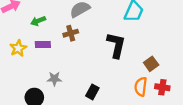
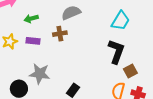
black L-shape: (116, 45) -> (116, 52), moved
gray star: (54, 79) -> (40, 74), size x1.5

